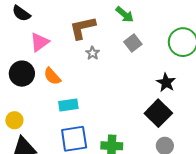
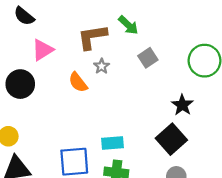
green arrow: (125, 14) -> (128, 25), moved
orange semicircle: (52, 76) -> (78, 82), moved
cyan rectangle: (68, 105) -> (113, 143), moved

